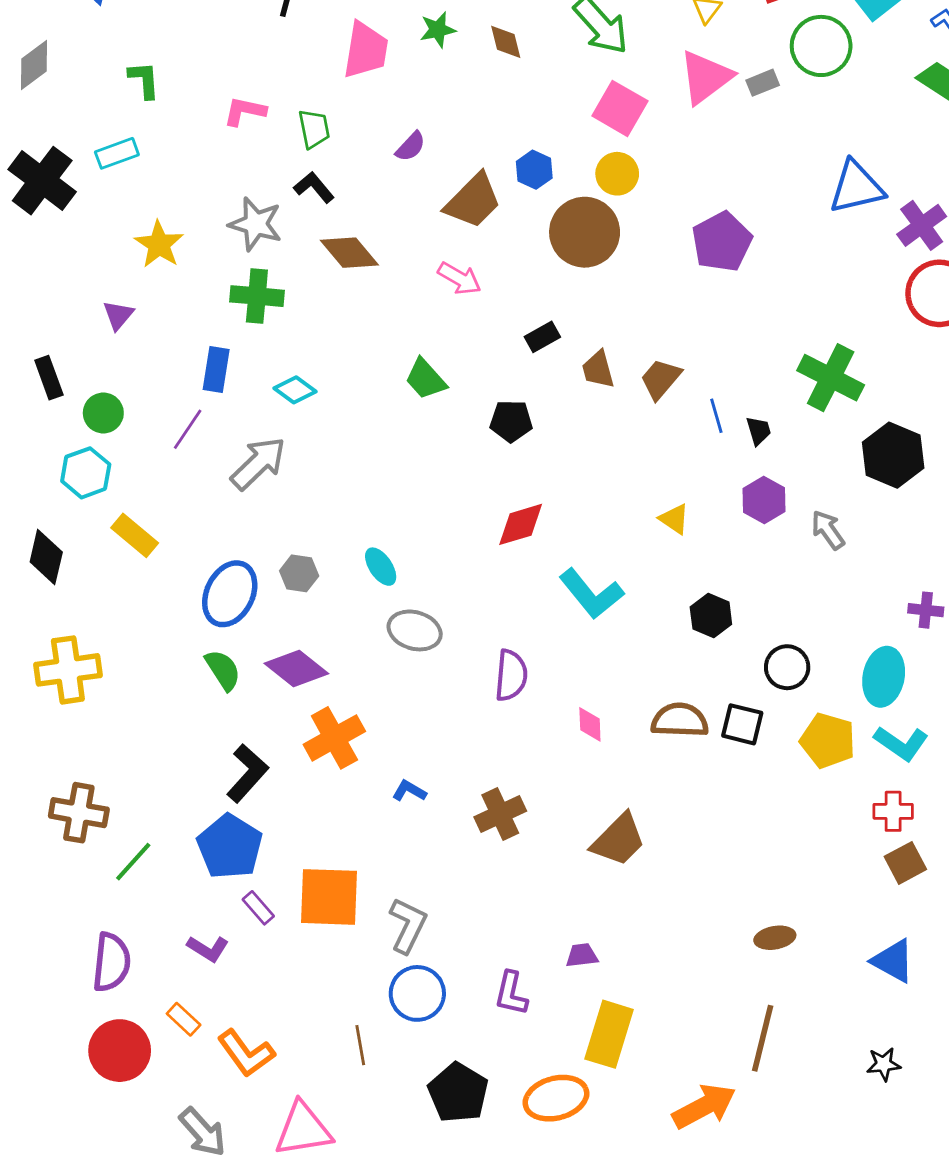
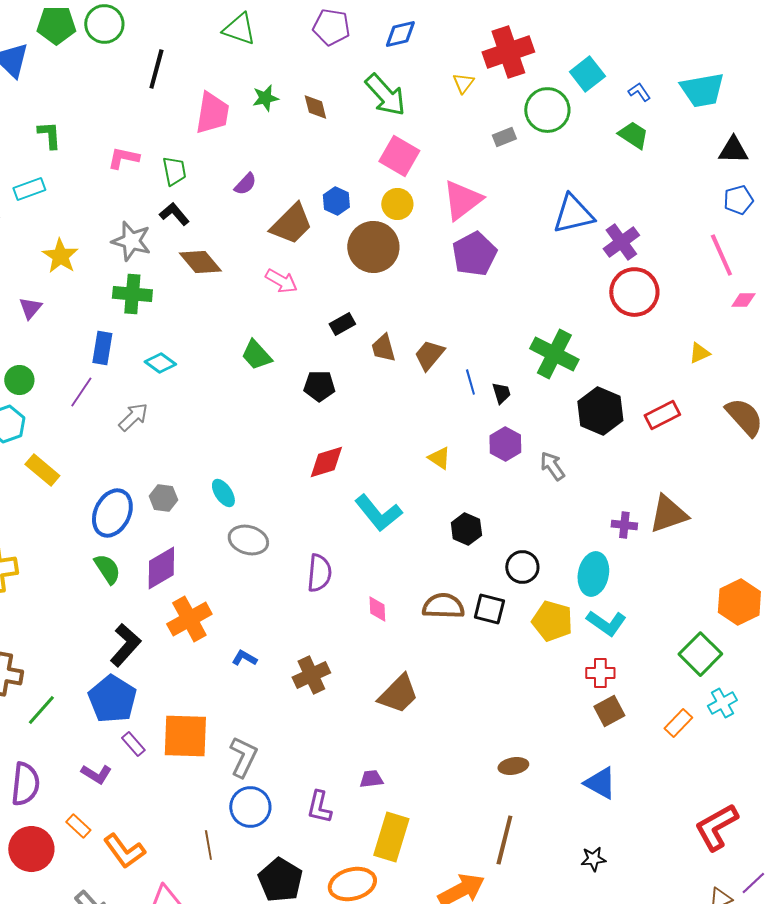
pink triangle: (706, 77) -> (462, 200), moved
gray arrow: (258, 463) -> (133, 417), size x0.7
purple diamond: (296, 669) -> (161, 568), turned -69

